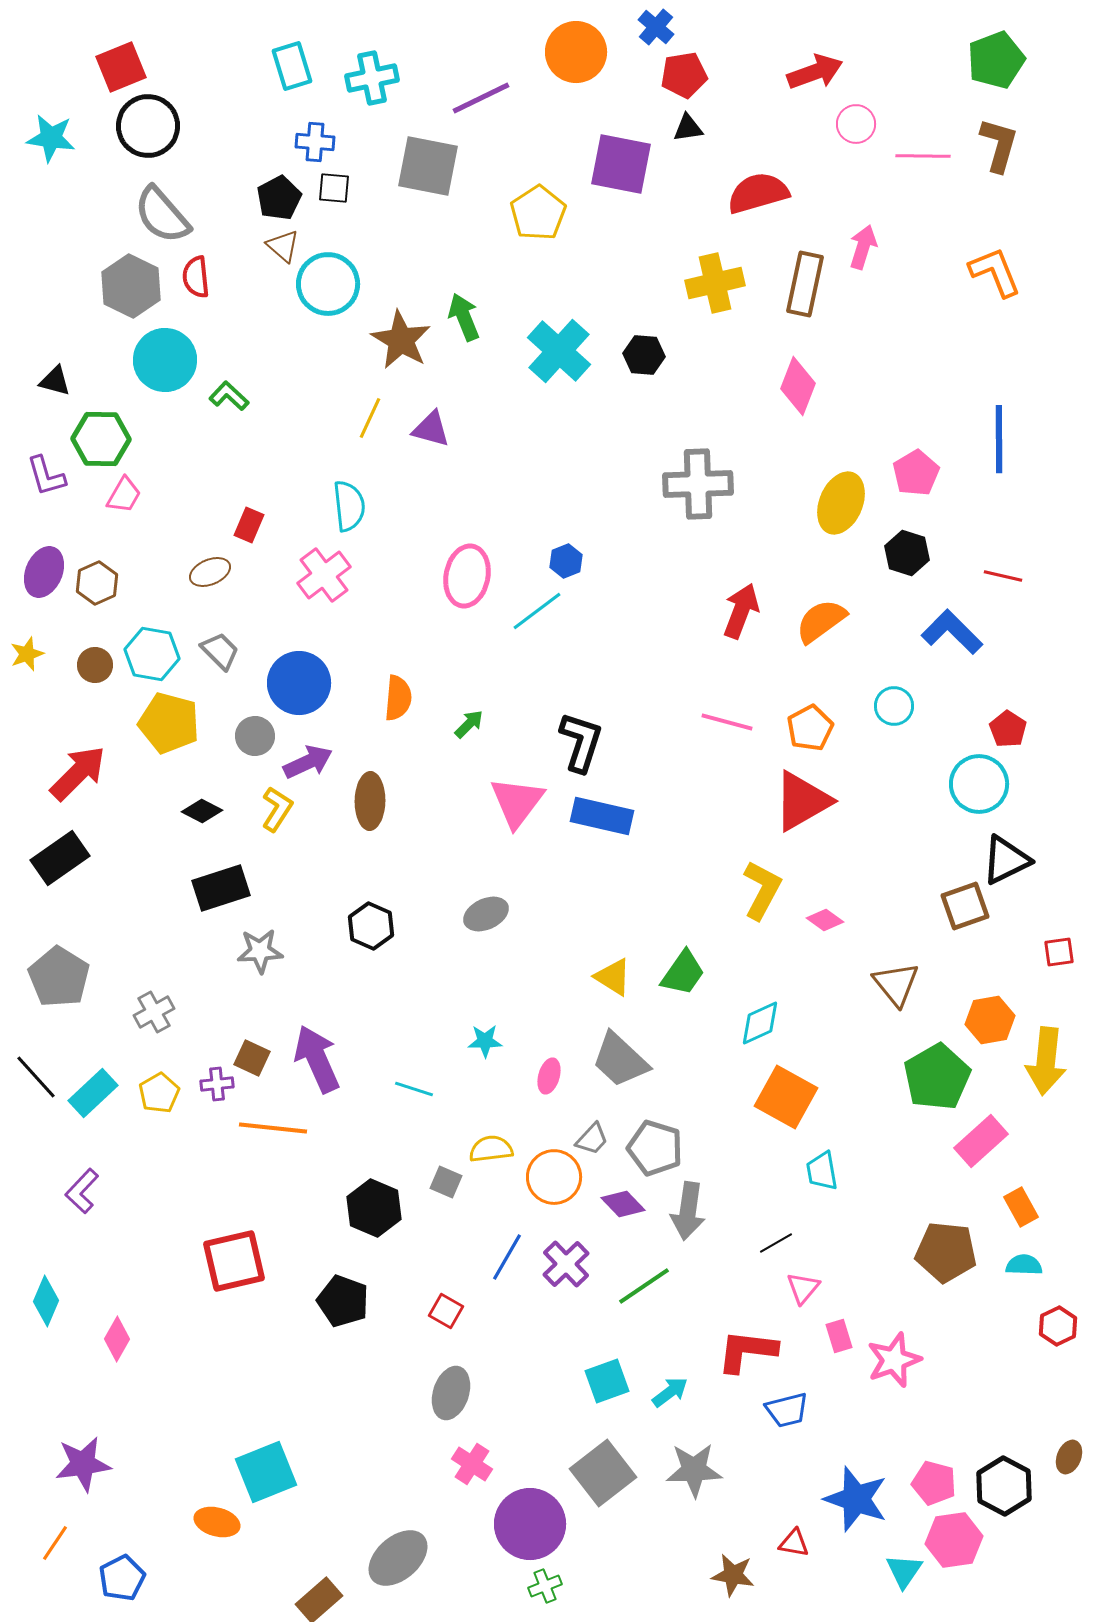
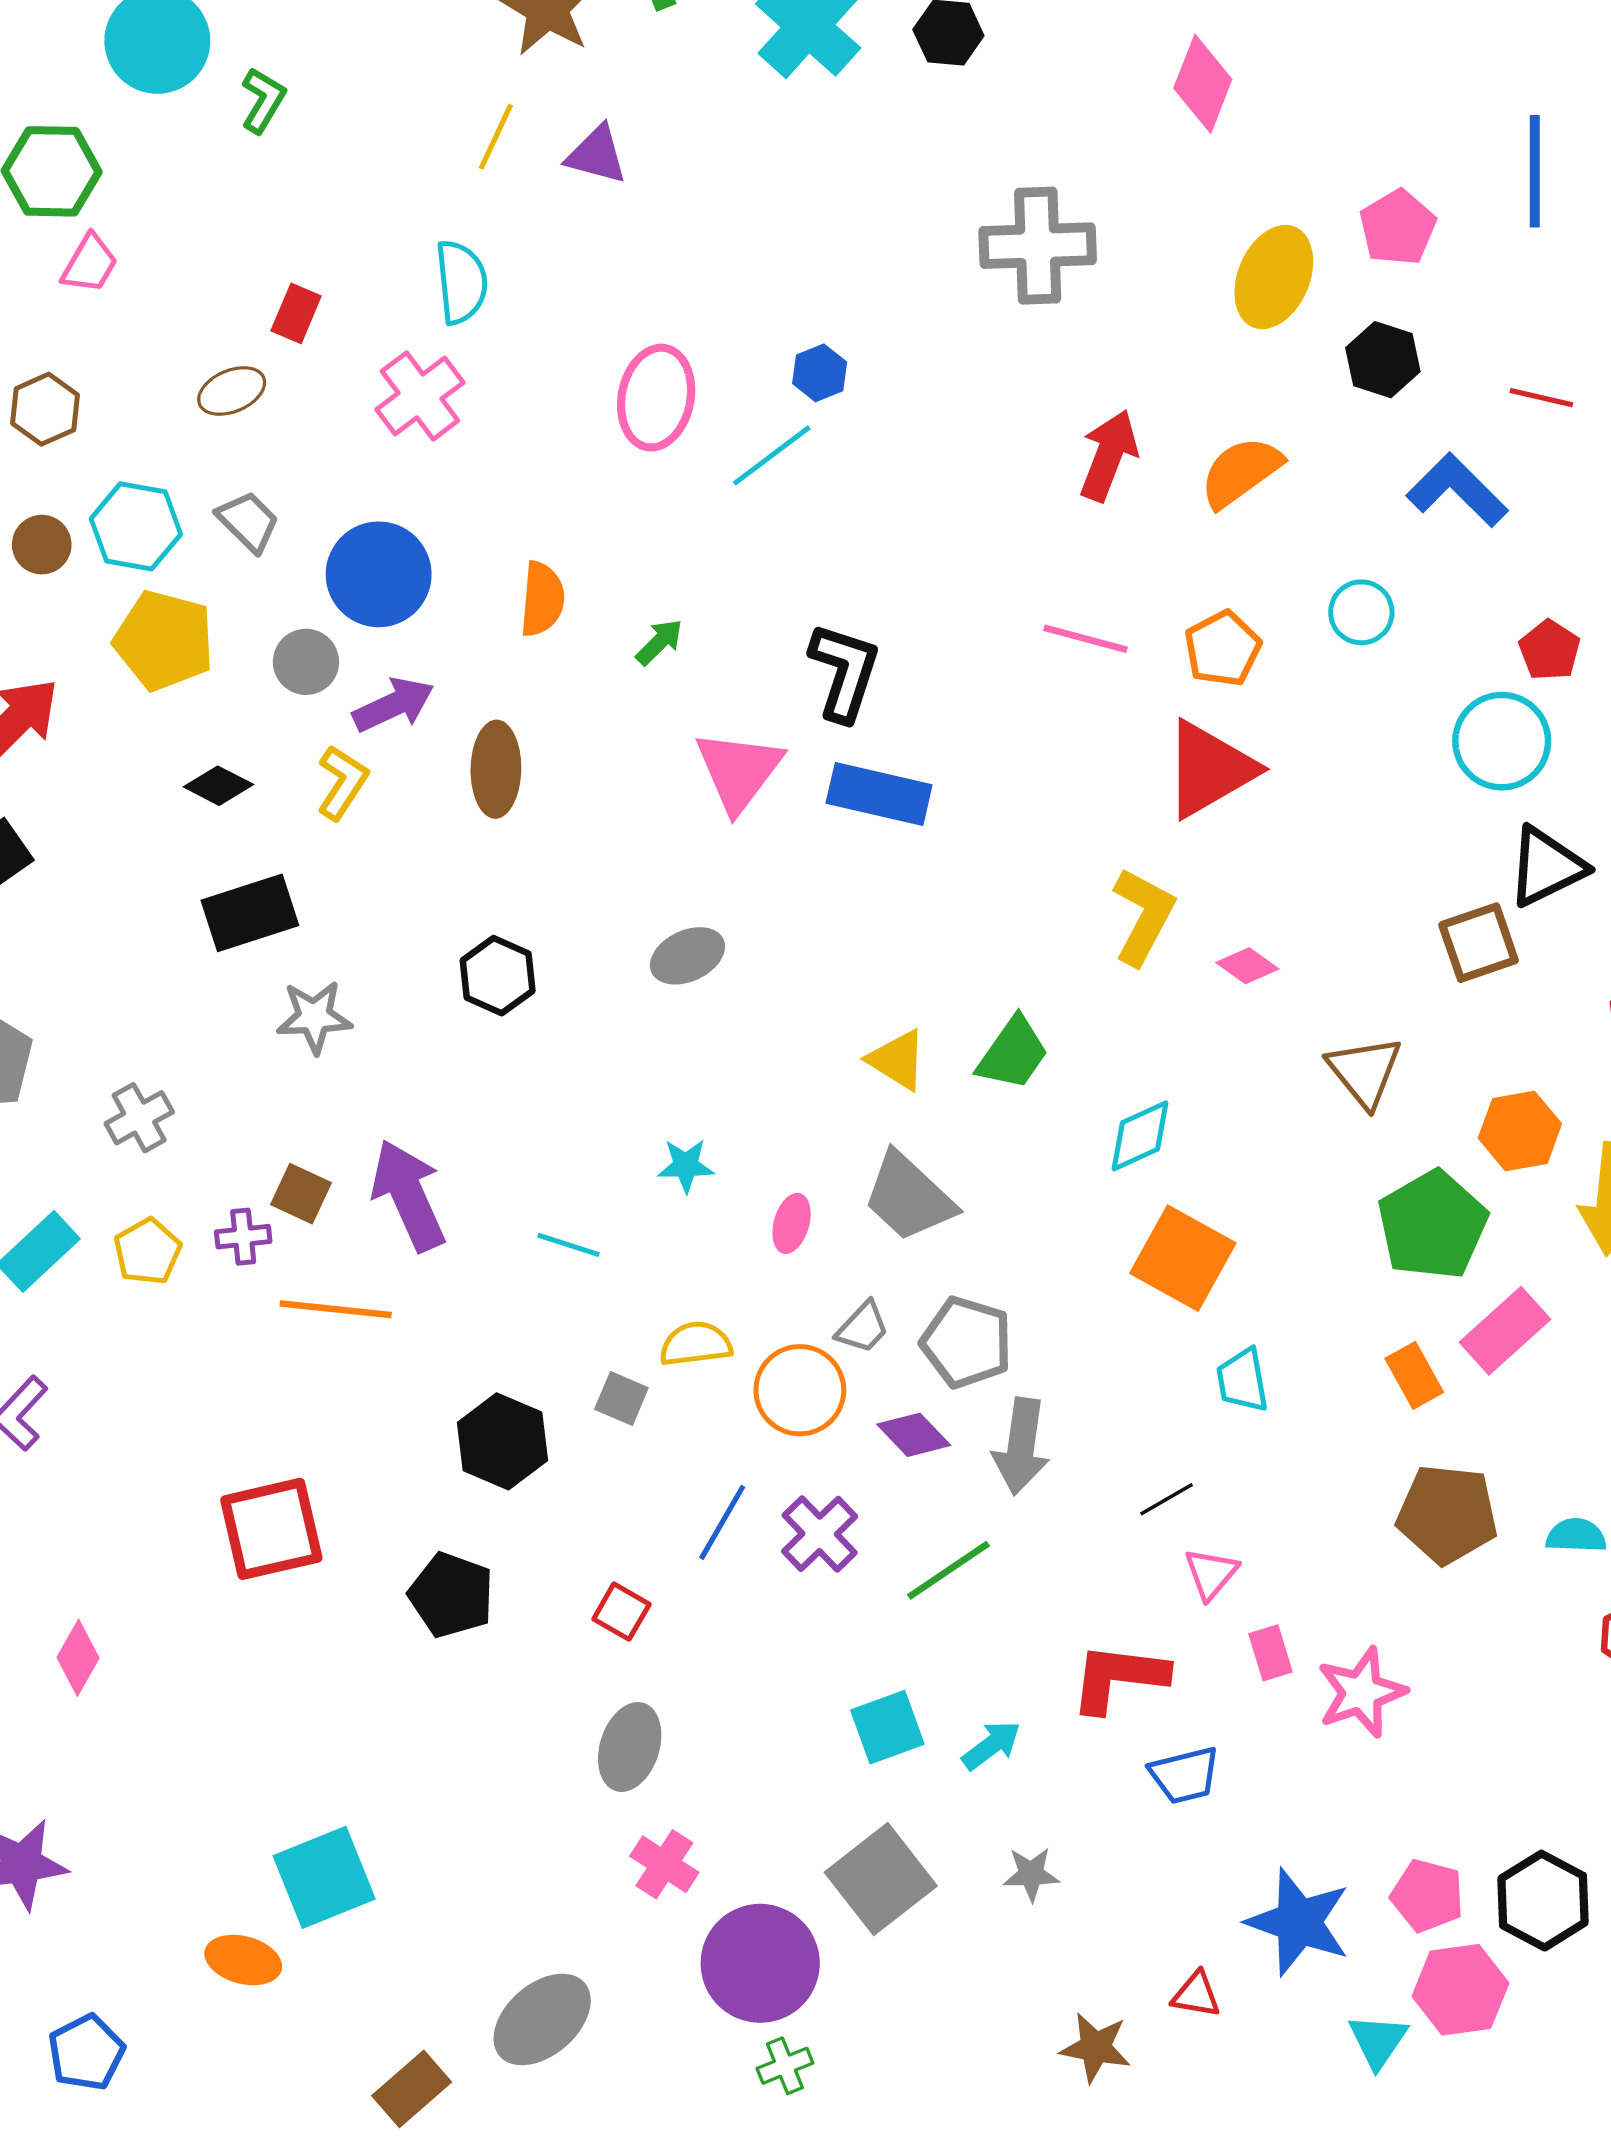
green L-shape: (229, 396) -> (263, 100), turned 78
orange rectangle: (1021, 1207) -> (1414, 1375), moved
gray star: (694, 1470) -> (1031, 1874), size x0.6

